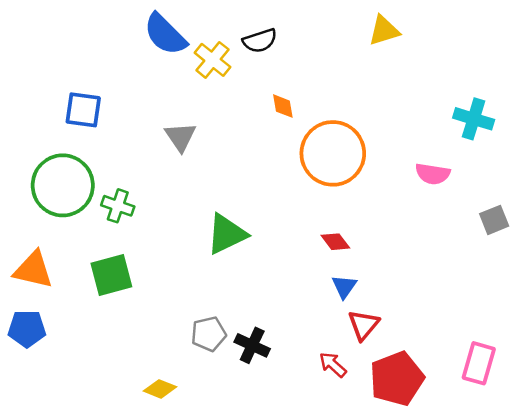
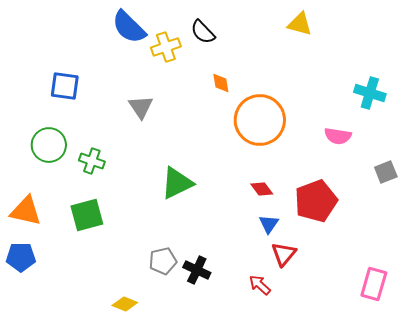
yellow triangle: (384, 30) -> (300, 24), turned 32
black semicircle: (260, 41) -> (203, 32), turned 64
yellow cross: (212, 60) -> (166, 47), turned 32
green circle: (63, 185) -> (49, 145), size x0.7
red pentagon: (397, 379) -> (316, 201), moved

